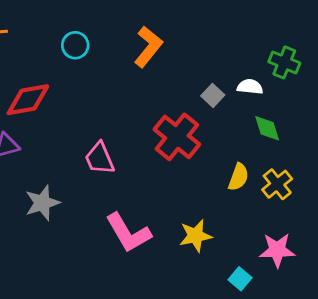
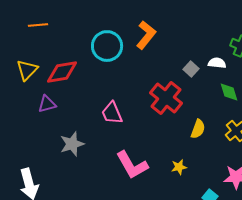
cyan circle: (75, 45) -> (107, 46), moved, size x1.6
yellow semicircle: (238, 177) -> (198, 129), moved
yellow star: (196, 236) -> (179, 167), size x0.7

